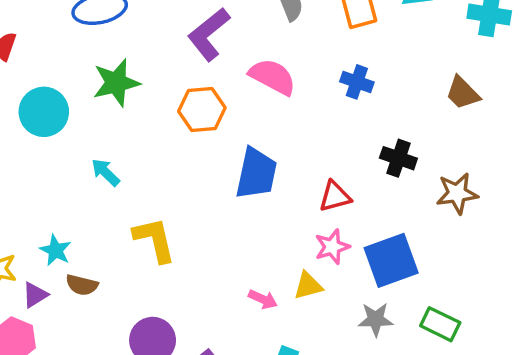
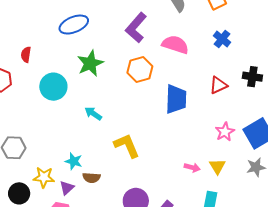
blue cross: (357, 82) -> (222, 39), turned 30
red triangle: (335, 196) -> (218, 85), moved
yellow triangle: (308, 286) -> (217, 166), moved, turned -36

